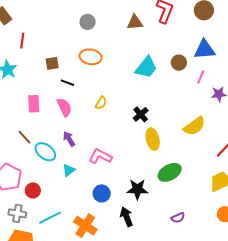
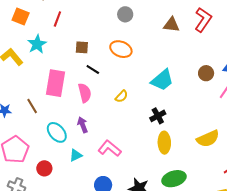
cyan trapezoid: (146, 67) -> (162, 80), moved
pink rectangle: (34, 104) -> (55, 83), size x1.5
brown line: (25, 137) -> (32, 106), moved
red circle: (33, 190) -> (44, 168), moved

